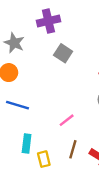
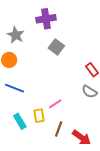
cyan rectangle: (27, 143) -> (20, 121), turned -42
yellow rectangle: (44, 159) -> (39, 116), moved

